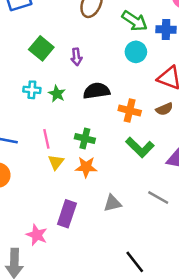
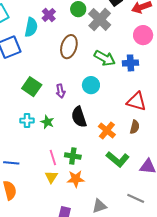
cyan circle: (136, 52) -> (91, 85), moved
black semicircle: (97, 91) -> (79, 117), turned -95
brown semicircle: (164, 109) -> (135, 127), turned -48
orange cross: (130, 111) -> (107, 130), turned 30
pink line: (46, 139) -> (53, 158), moved

